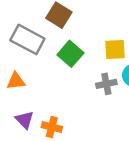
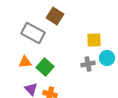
green square: (70, 54) -> (45, 67), moved

